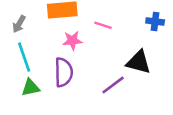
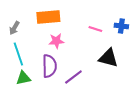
pink line: (103, 25) -> (95, 29), moved
purple line: (113, 85) -> (73, 77), moved

